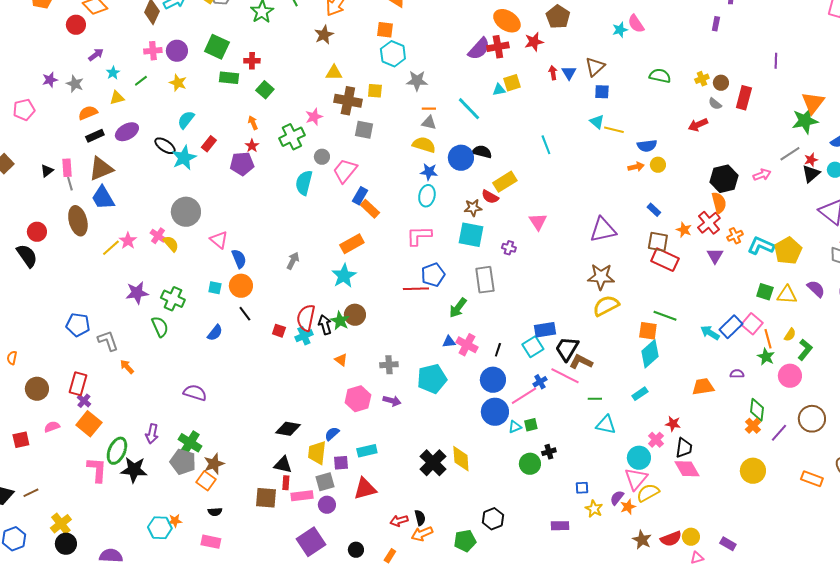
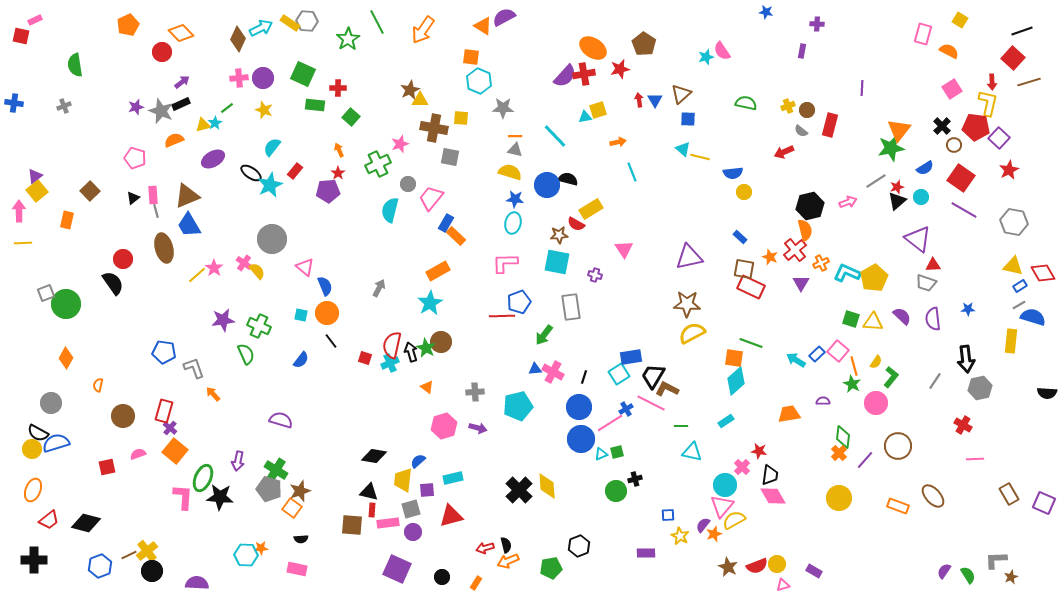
brown star: (324, 35) -> (410, 90), moved
cyan star: (113, 73) -> (215, 123), moved
gray star: (75, 84) -> (161, 111), size x1.4
pink pentagon: (24, 110) -> (135, 158), moved, turned 30
black rectangle: (95, 136) -> (181, 104), moved
orange arrow: (636, 167) -> (618, 142), moved
blue rectangle: (731, 327) -> (817, 354), size x0.7
brown line: (31, 493) -> (129, 555), moved
purple square: (311, 542) -> (397, 569), turned -32

